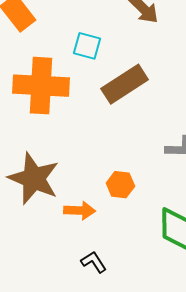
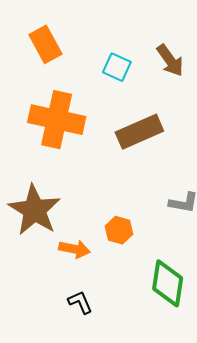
cyan square: (87, 46) -> (117, 67), moved

